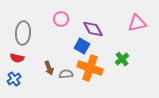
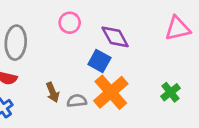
green cross: (122, 59) -> (170, 92), moved
orange cross: (90, 68) -> (111, 92), turned 30

